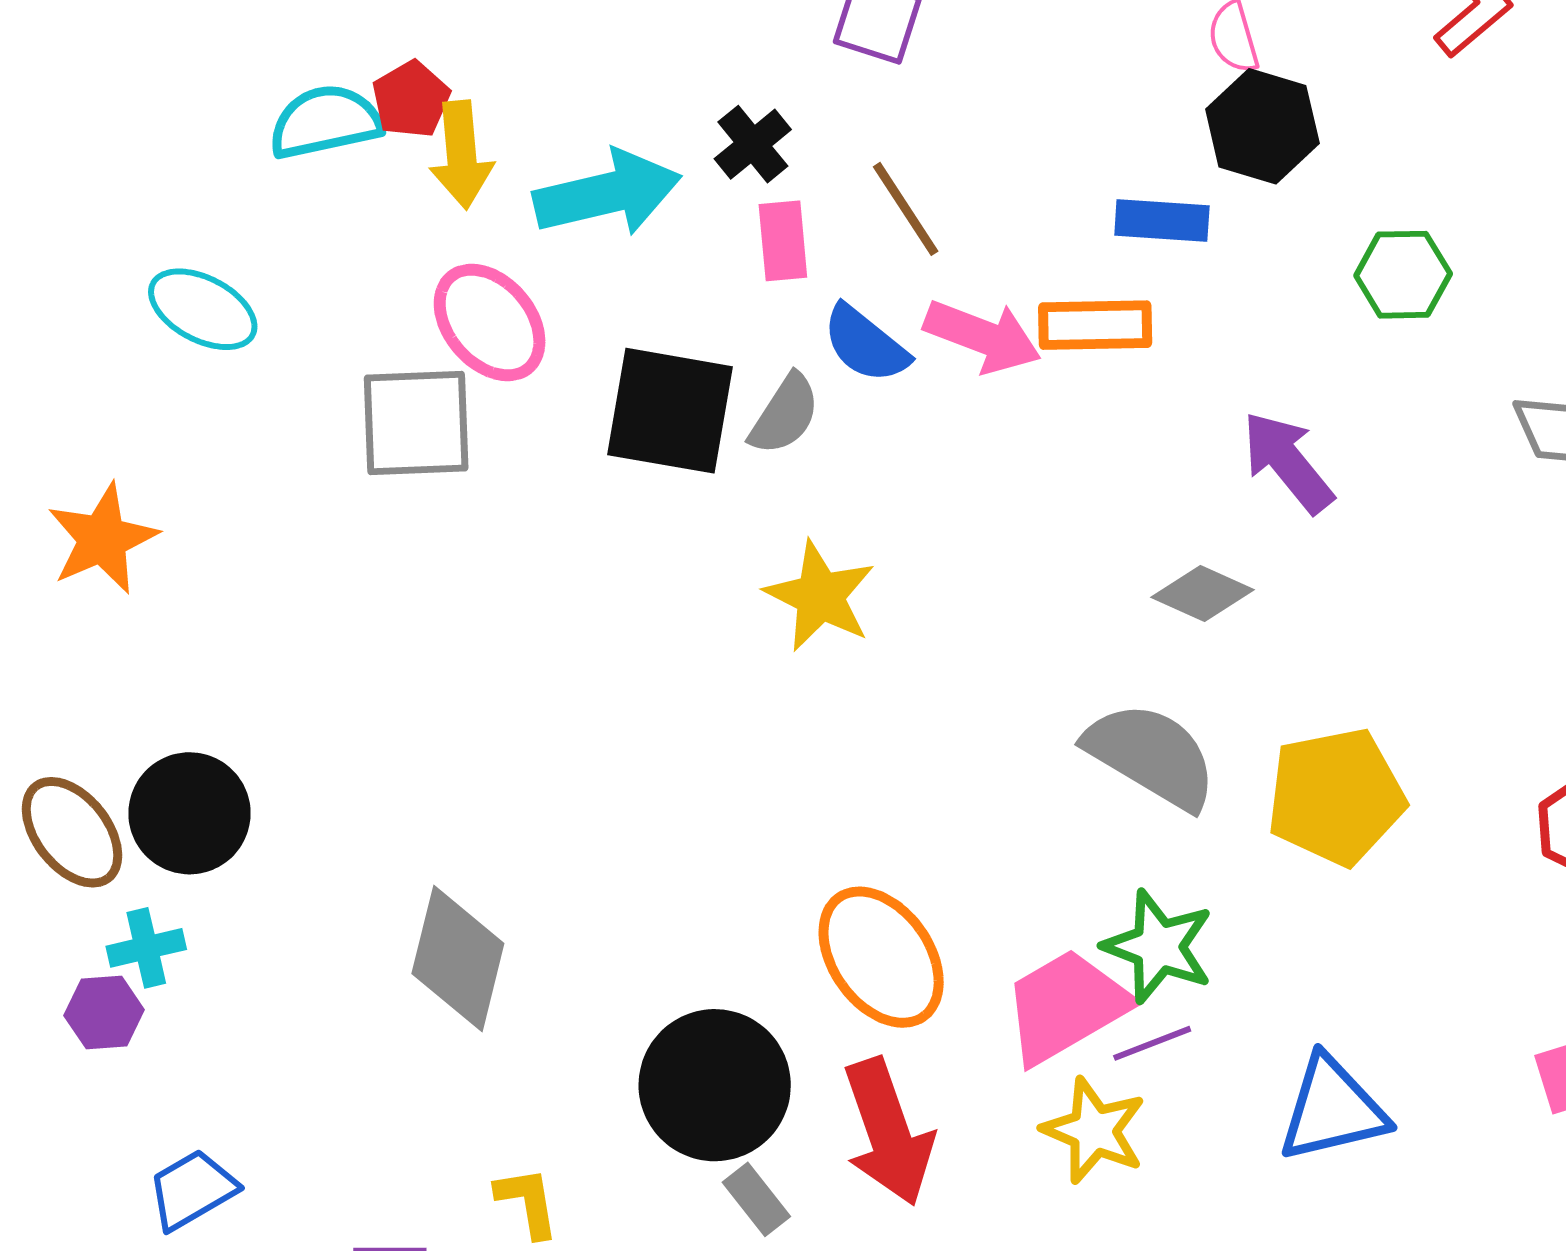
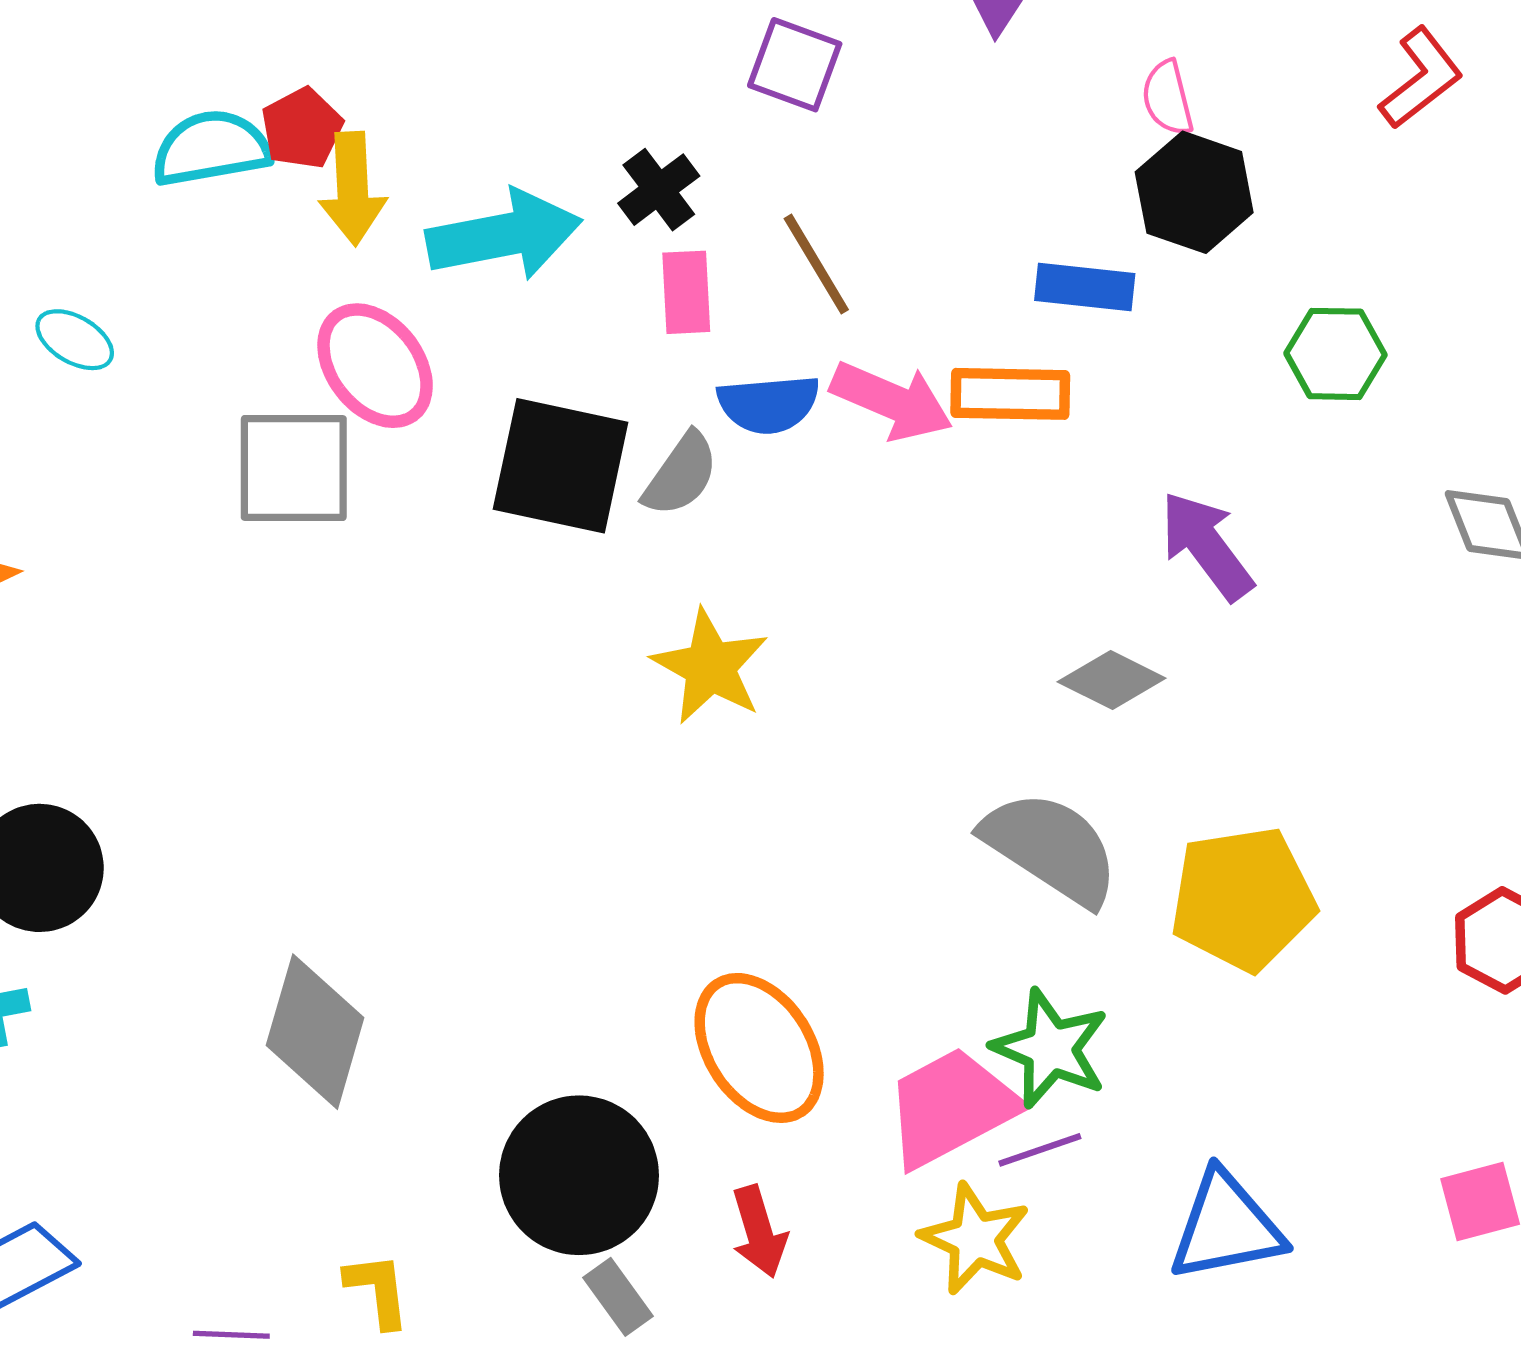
cyan ellipse: (203, 309) -> (75, 340), size x0.7
blue semicircle: (865, 344) -> (769, 404), turned -46
red arrow: (888, 1132) -> (759, 1232), size x0.6

